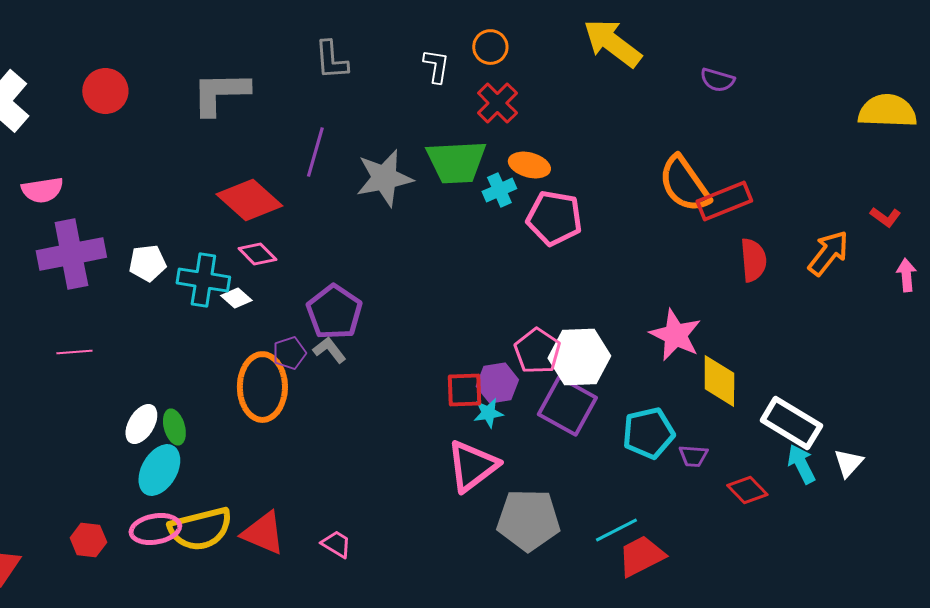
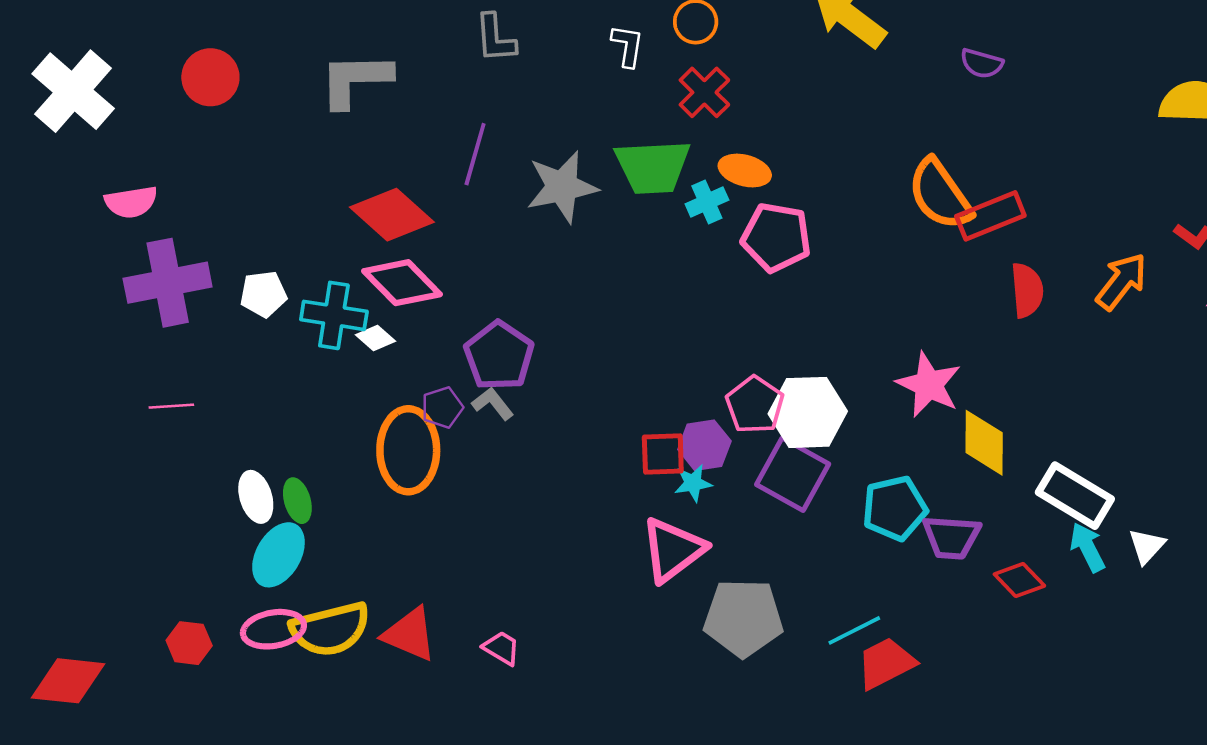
pink diamond: (257, 254) -> (402, 283), size x1.6
white ellipse: (141, 424) -> (256, 497), turned -48
purple trapezoid: (693, 456) -> (951, 537), size x1.6

